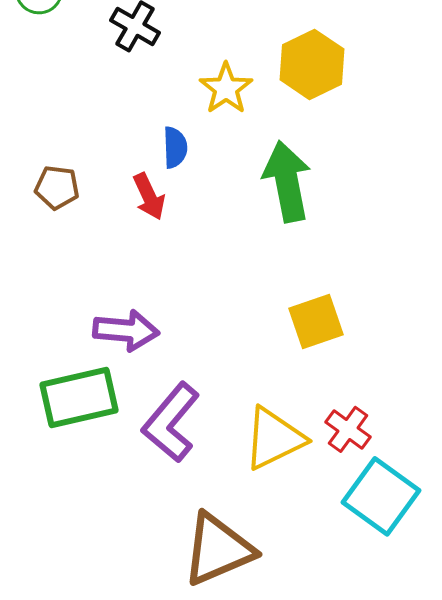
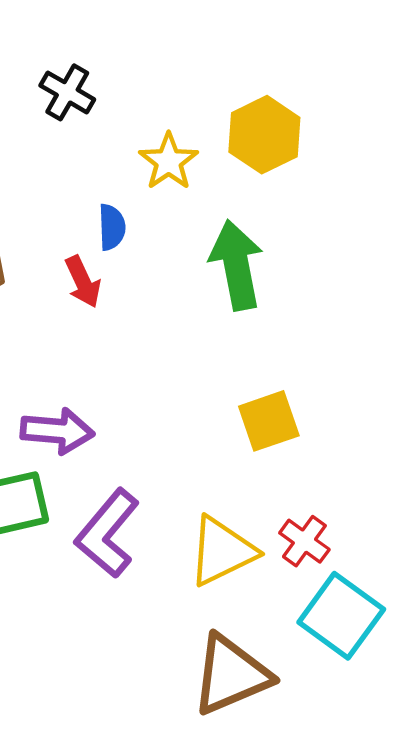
brown triangle: (218, 549) -> (231, 675), moved

